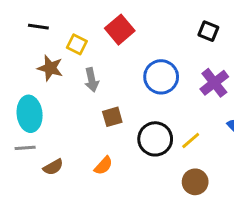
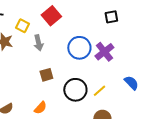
black square: (208, 31) -> (111, 17), turned -32
gray arrow: (92, 80) -> (38, 43), moved
purple cross: (214, 83) -> (104, 52), moved

